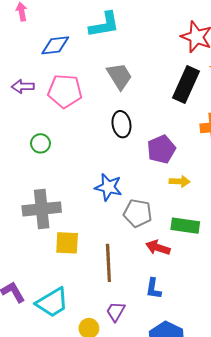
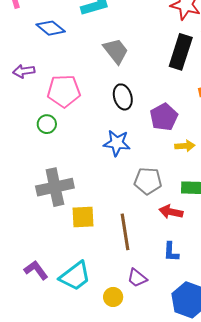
blue diamond: (55, 45) -> (51, 28), turned 52
pink pentagon: (65, 91) -> (64, 91), moved
blue star: (108, 187) -> (117, 143), moved
purple trapezoid: (116, 311) -> (137, 278), turned -75

